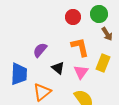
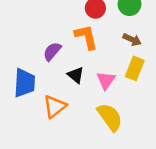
brown arrow: (107, 34) -> (132, 40), moved, turned -32
orange L-shape: (80, 47) -> (86, 37), moved

